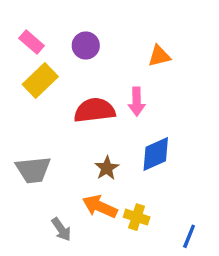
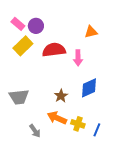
purple circle: (86, 46) -> (36, 26), moved
red semicircle: (95, 110) -> (54, 50), moved
blue line: (189, 236) -> (97, 130), moved

